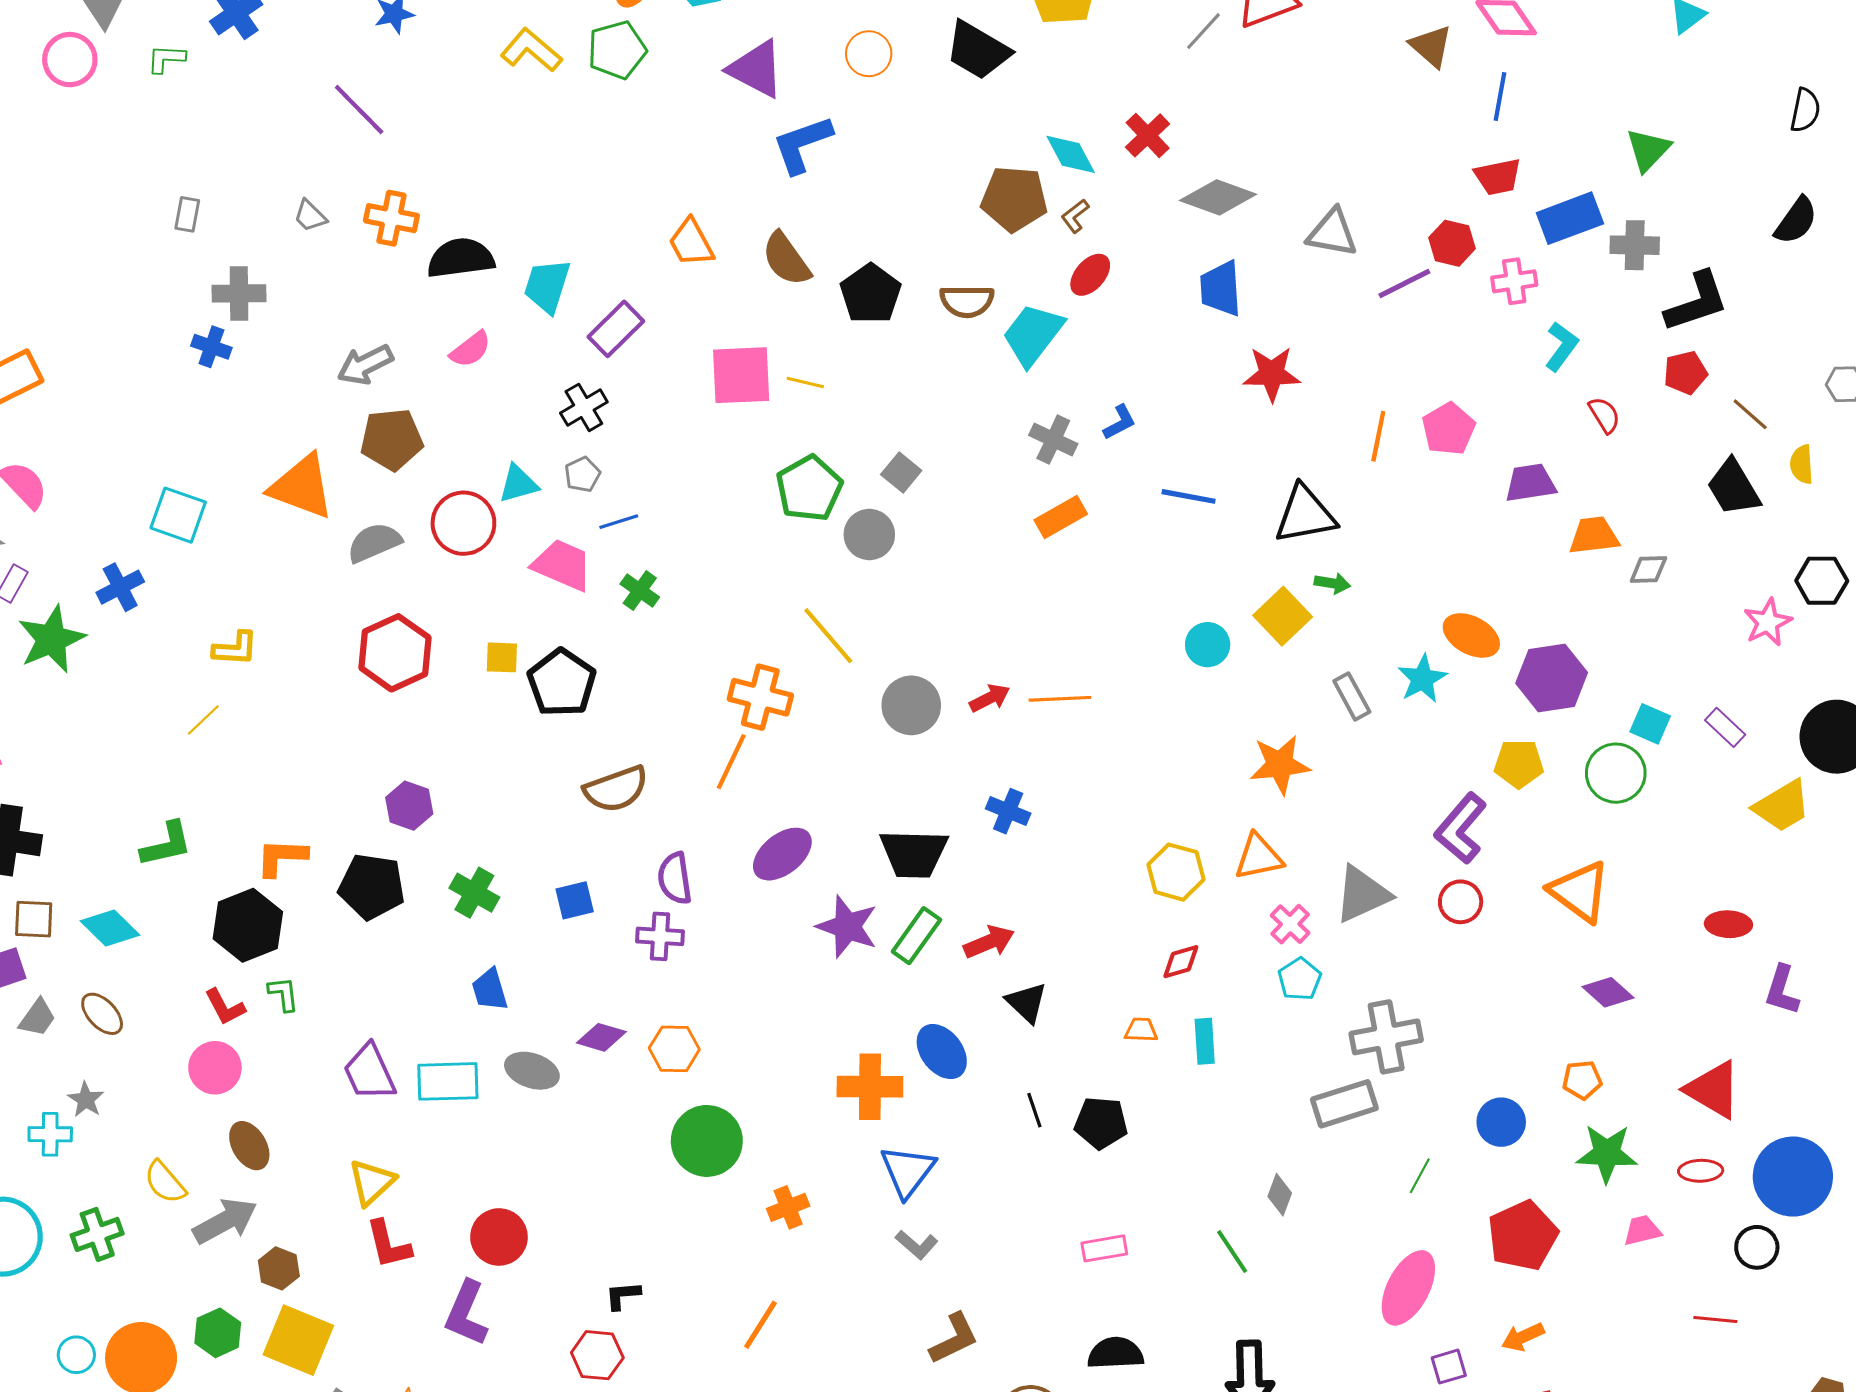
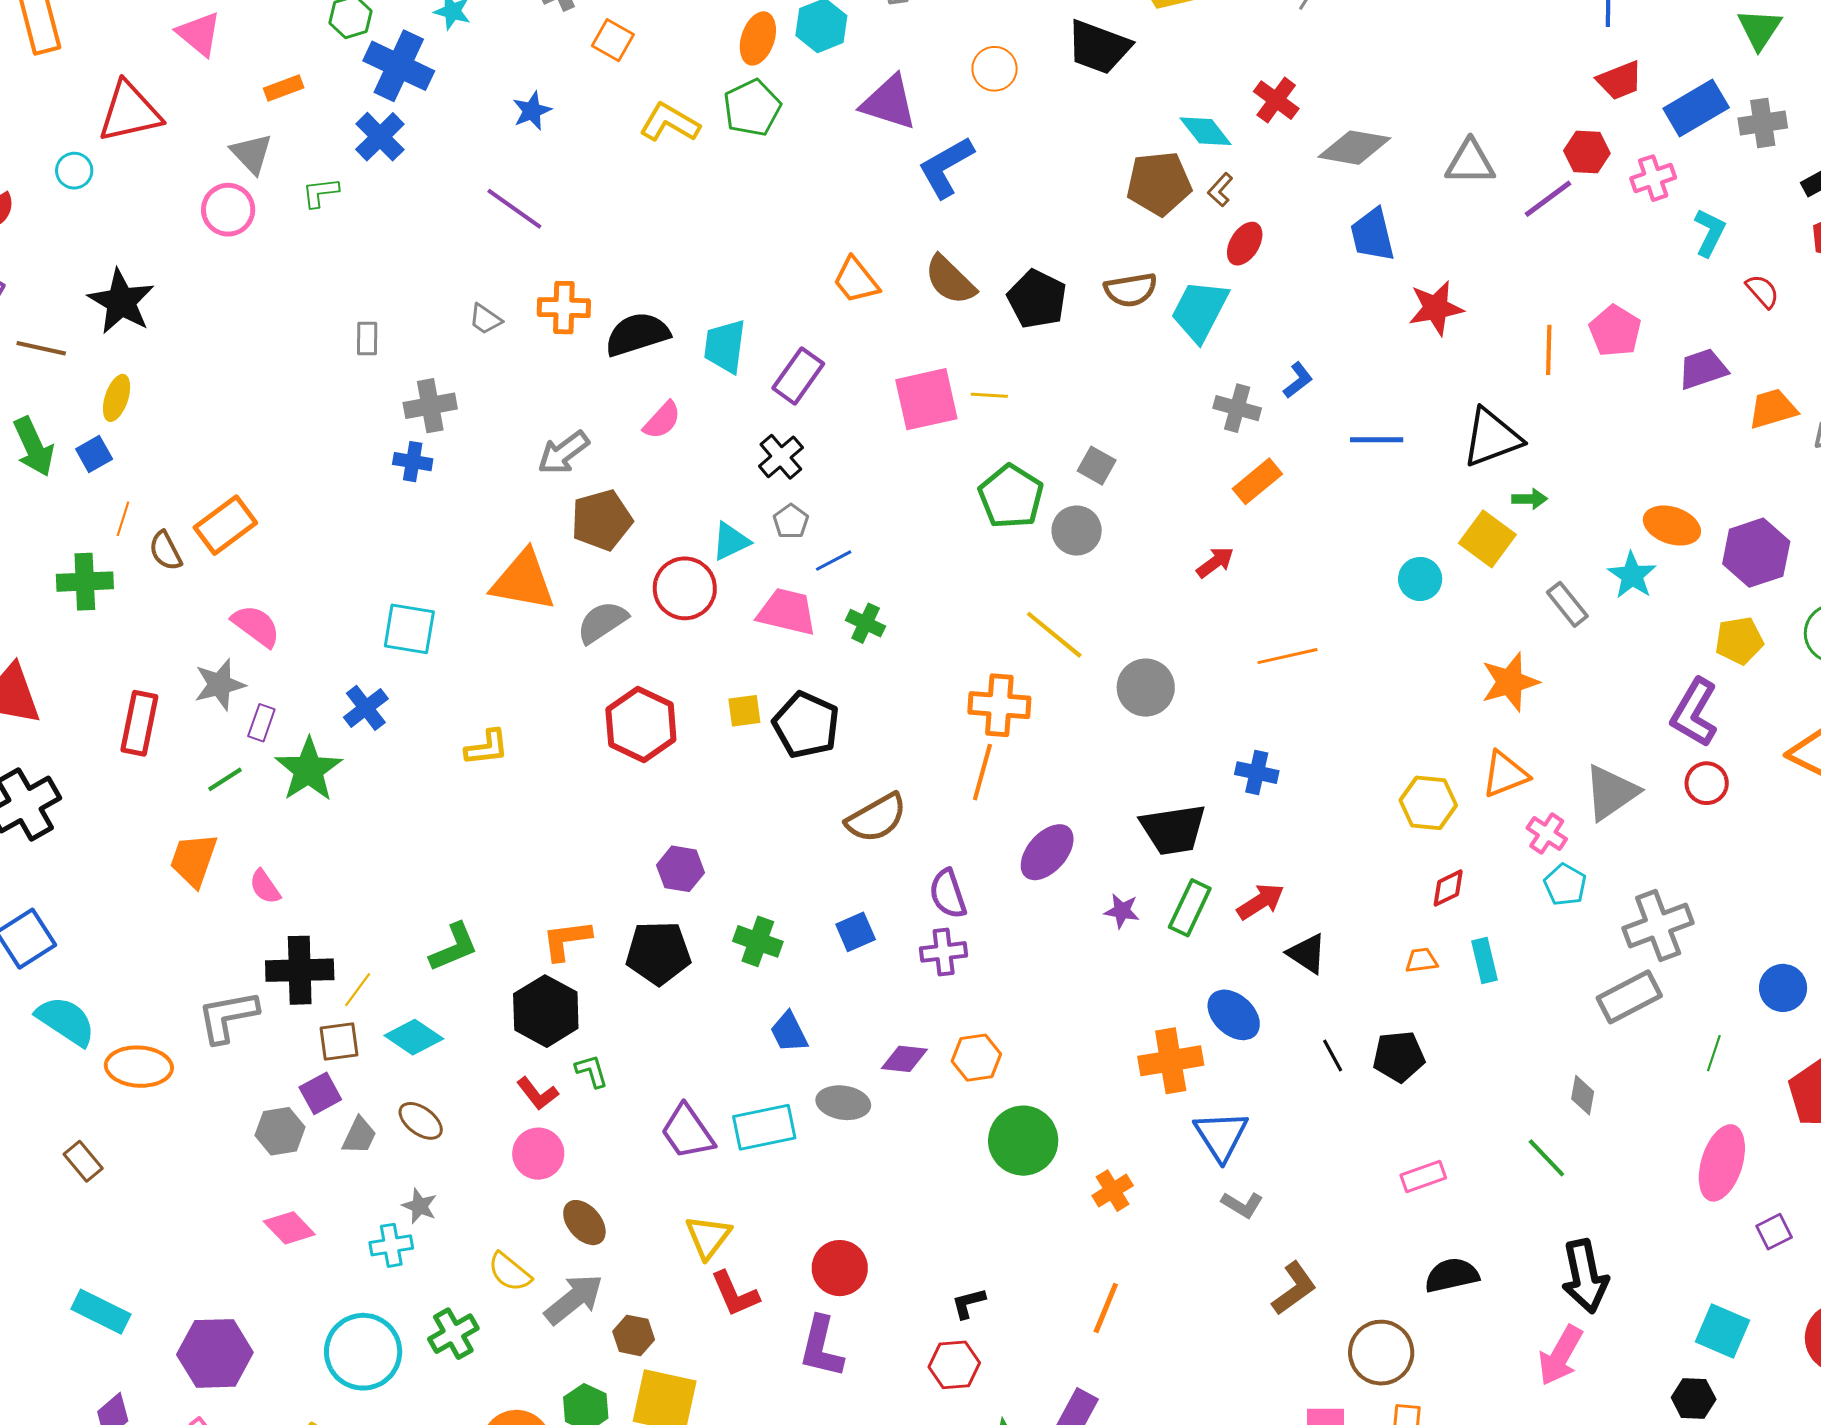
red arrow: (990, 698) -> (1215, 562), moved
yellow line: (203, 720) -> (358, 990), moved
purple star: (847, 927) -> (1122, 911), size x0.6

